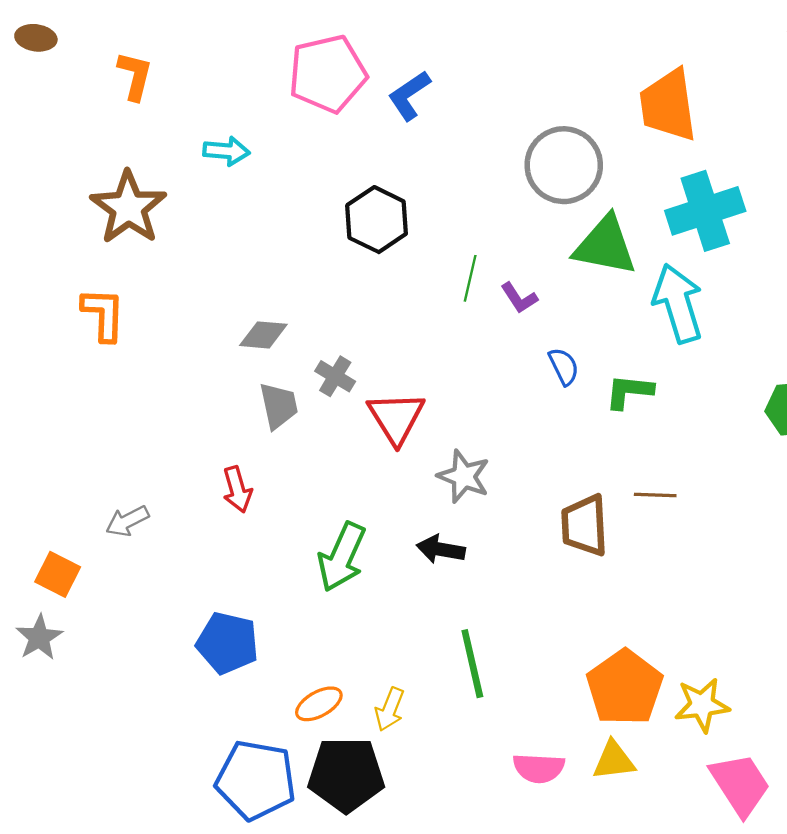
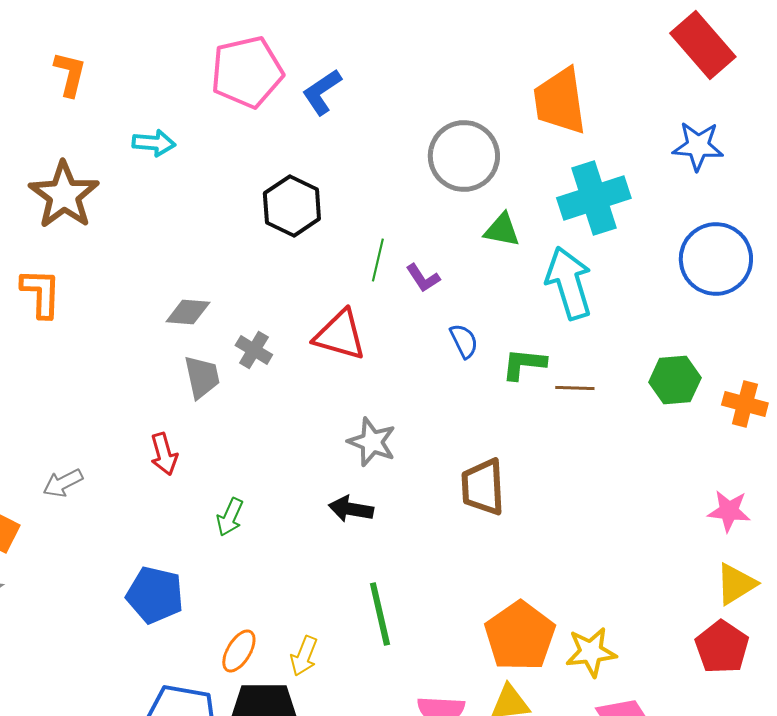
green triangle: (605, 246) -> (502, 230), size x0.6
red triangle: (396, 418) -> (340, 335), moved, turned -42
brown line: (655, 495) -> (575, 388), moved
green arrow: (342, 557) -> (230, 517), moved, size x0.6
orange ellipse: (319, 704) -> (239, 651), turned -30

